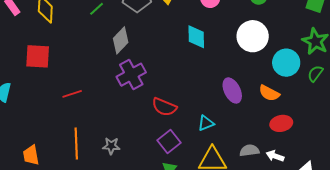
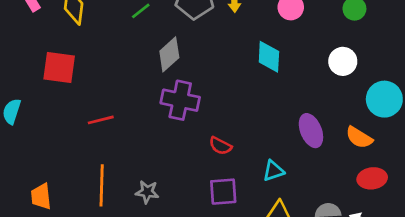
white circle: (253, 36) -> (343, 61), size x0.7
purple cross: (131, 75) -> (180, 100), turned 36
red semicircle: (164, 107) -> (220, 146), size x0.7
purple square: (169, 142) -> (223, 192), turned 30

